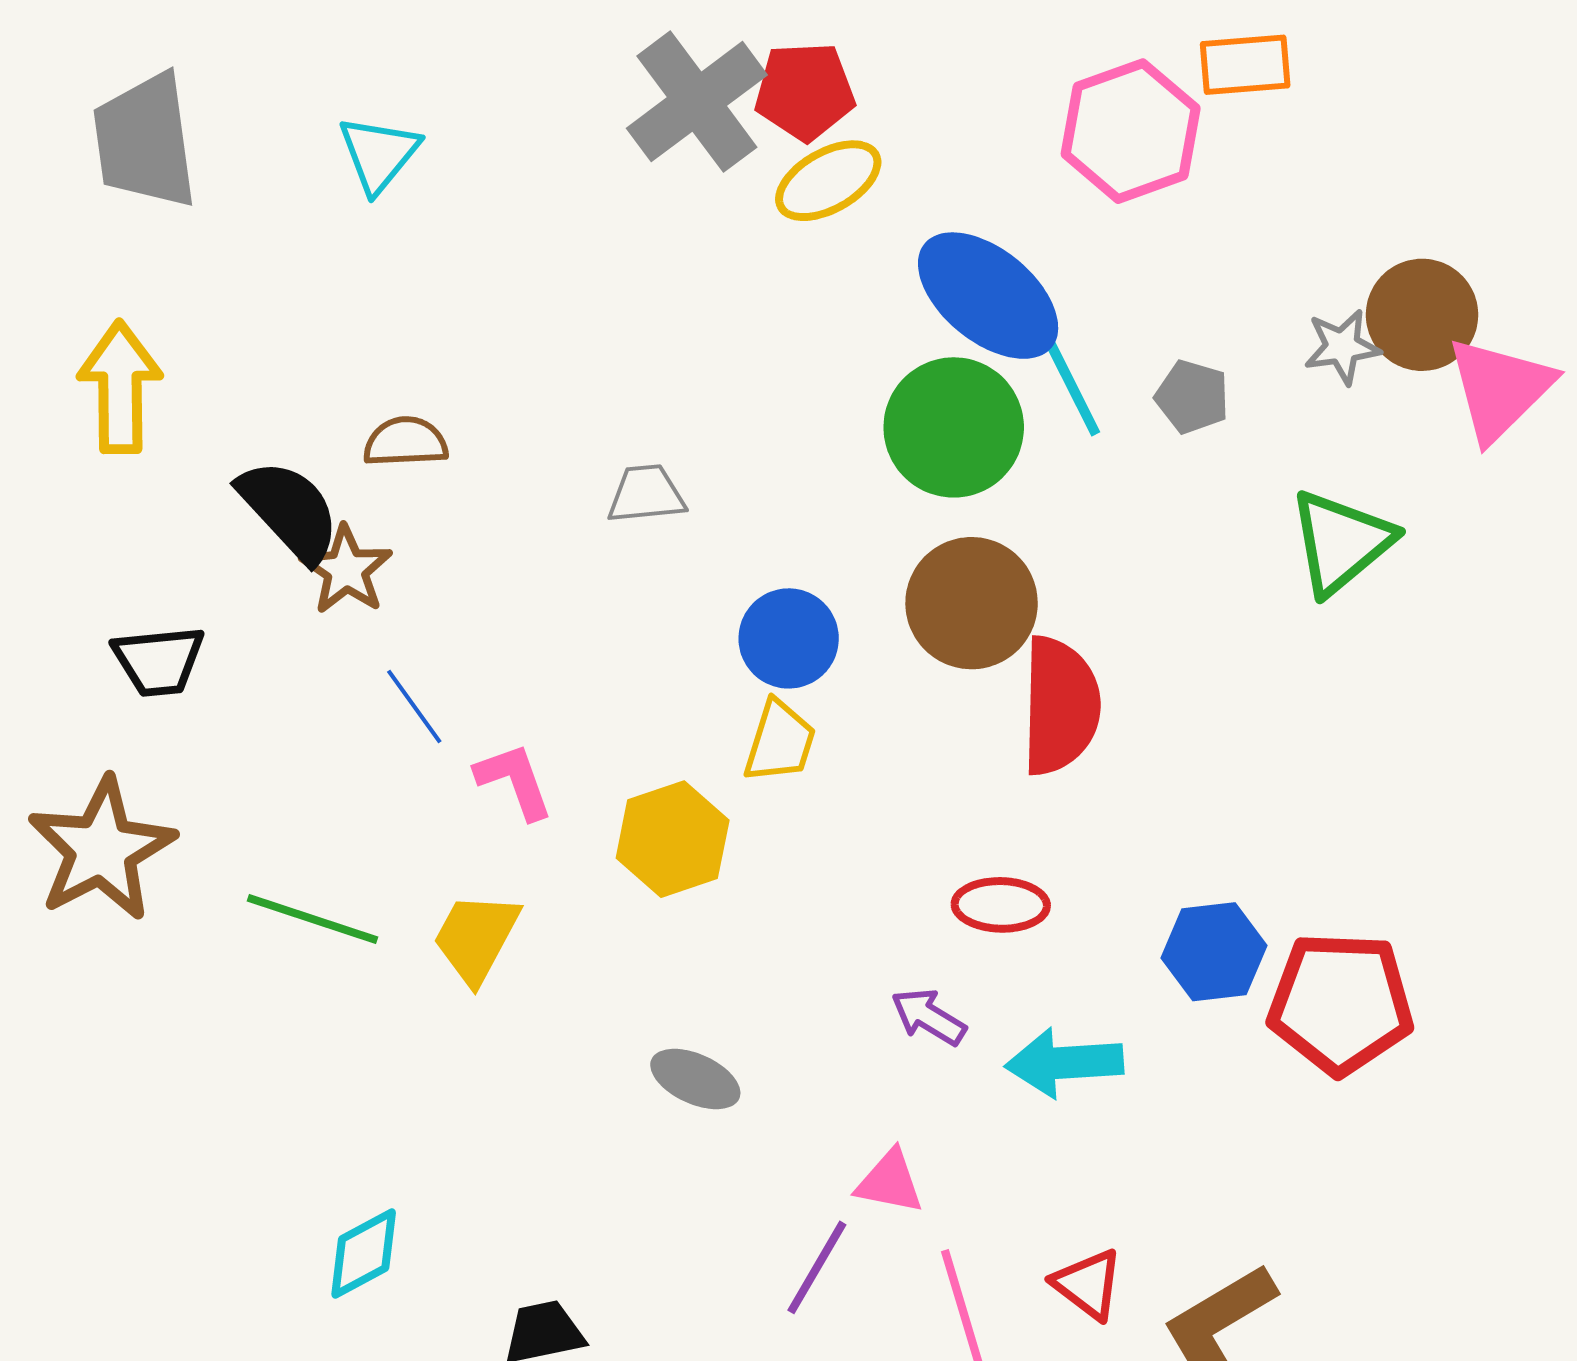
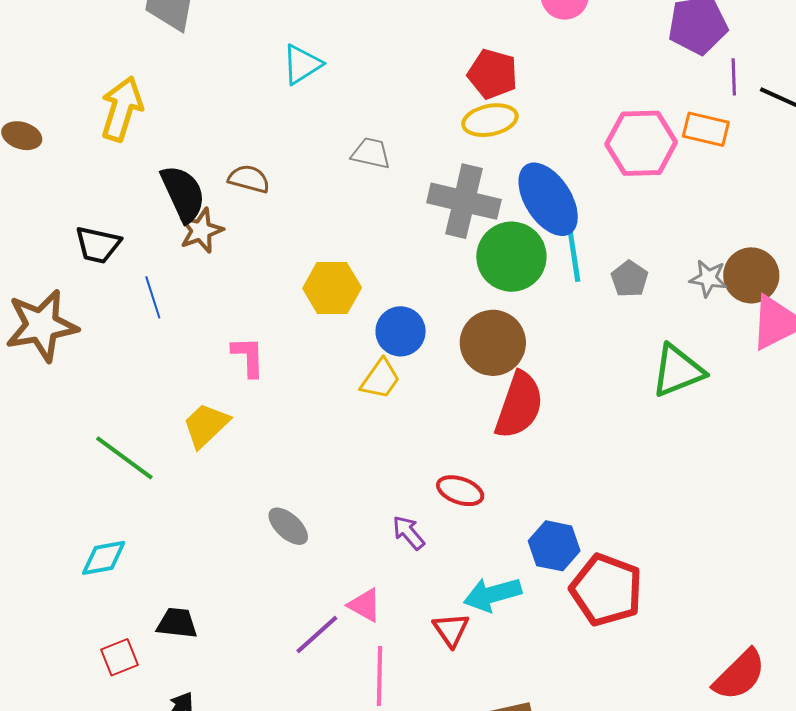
gray cross: (697, 102) -> (464, 201), moved, turned 32
cyan triangle: (379, 154) -> (302, 64), moved
gray trapezoid: (646, 494) -> (371, 153), moved
blue line: (414, 707) -> (153, 297), moved
yellow hexagon: (673, 839) -> (332, 288), moved
green line: (312, 919) -> (124, 458), moved
cyan arrow: (1064, 1063) -> (493, 594), moved, turned -30
red triangle: (1088, 1284) -> (451, 630), moved

